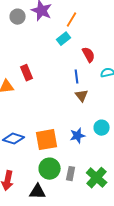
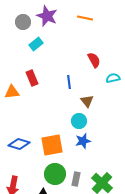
orange line: (72, 20) -> (85, 18), moved, turned 70
cyan rectangle: (64, 39) -> (36, 44), moved
blue line: (77, 77) -> (69, 82), moved
cyan circle: (102, 128) -> (79, 121), moved

